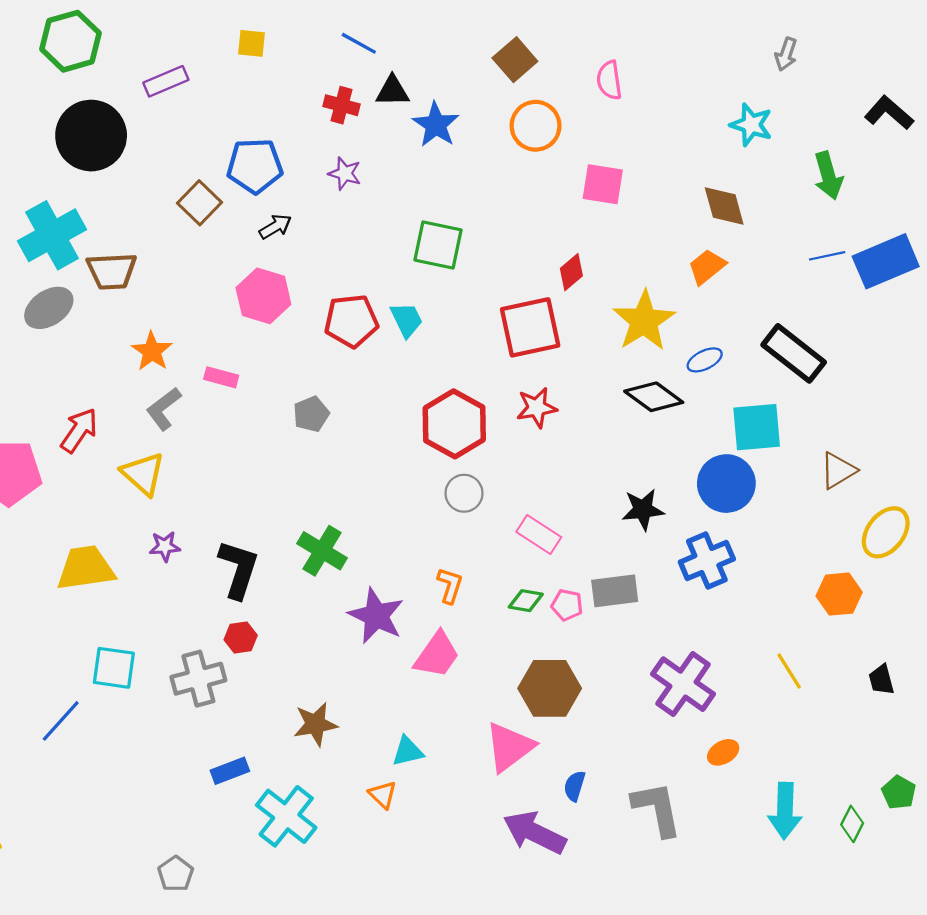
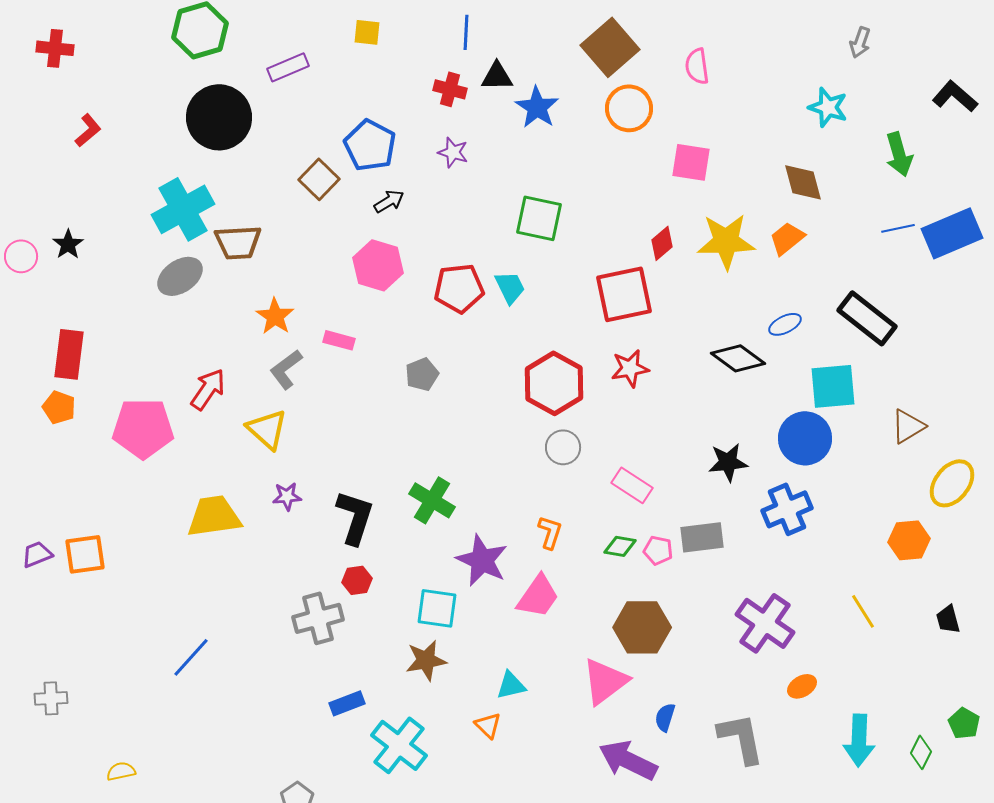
blue line: (359, 43) -> (466, 32), turned 64
brown square: (515, 60) -> (610, 47), size x1.4
blue pentagon: (255, 166) -> (370, 145), turned 30
yellow star: (644, 321) -> (726, 241), moved, turned 30
cyan square: (114, 668) -> (437, 608), moved

